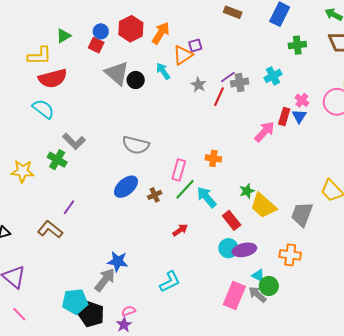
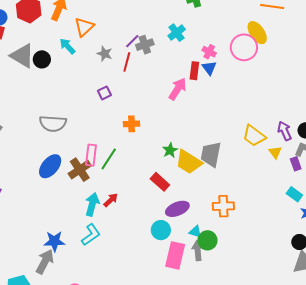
purple square: (195, 46) -> (104, 93), moved
pink rectangle: (179, 170) -> (91, 155), moved
brown cross: (155, 195) -> (80, 170), size x1.6
cyan arrow: (207, 197) -> (92, 204), moved, turned 65
gray trapezoid: (302, 214) -> (211, 154), moved
cyan circle: (228, 248) -> (161, 230), moved
cyan L-shape: (170, 282) -> (91, 235), moved
gray arrow: (257, 295) -> (198, 251), turned 54

